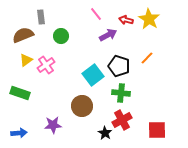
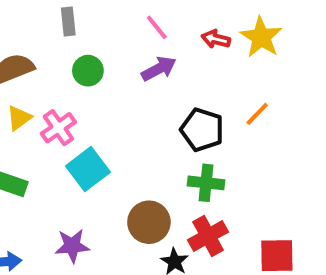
gray rectangle: (41, 17) -> (68, 21), moved
purple arrow: (108, 35) -> (159, 69), moved
cyan square: (93, 75) -> (88, 169), moved
brown circle: (82, 106) -> (149, 222), moved

